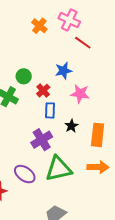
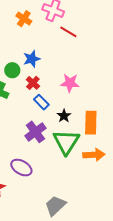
blue star: (64, 71) -> (32, 59), moved
blue rectangle: (50, 110) -> (41, 102), turned -42
green triangle: (59, 169) -> (66, 142), moved, turned -40

